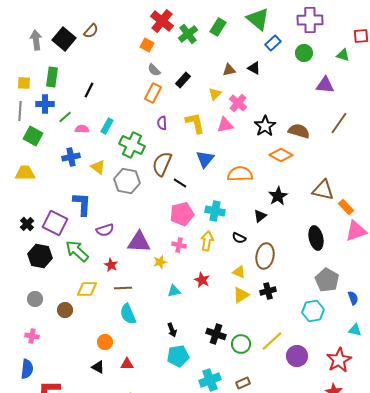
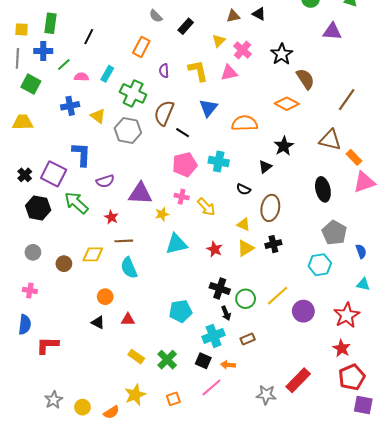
orange rectangle: (153, 93) -> (141, 47), moved
brown line: (339, 123) -> (347, 100), moved
black star: (265, 126) -> (282, 54), moved
brown semicircle: (299, 131) -> (305, 79), turned 40
yellow arrow: (207, 241) -> (206, 207), moved, turned 126
red star: (202, 280) -> (215, 249), moved
yellow diamond: (87, 289) -> (93, 254), moved
cyan triangle: (174, 291) -> (176, 244), size x1.6
black arrow: (172, 330) -> (226, 313), moved

